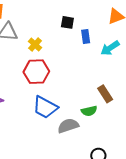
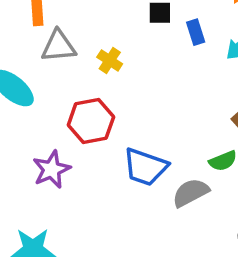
red hexagon: (36, 72) -> (91, 121), moved

